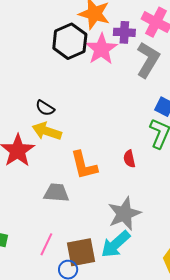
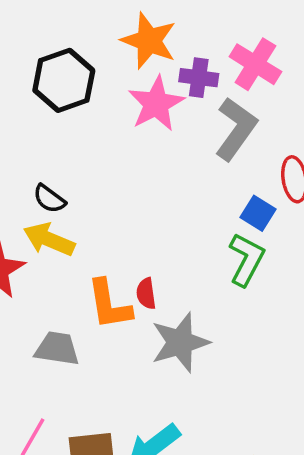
black hexagon: (70, 41) -> (64, 80), moved
red semicircle: (129, 159) -> (146, 294), moved
gray star: (124, 214) -> (180, 342), moved

